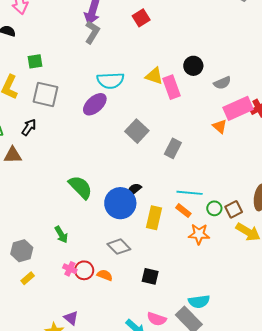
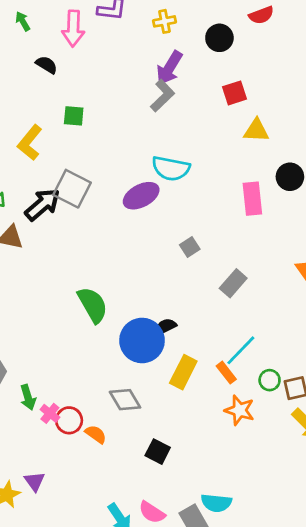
yellow triangle: (154, 76) -> (256, 130), moved, turned -30
gray square: (46, 94) -> (72, 189), moved
black arrow: (29, 127) -> (42, 205), size x1.5
gray square: (137, 131) -> (190, 247), size x0.6
cyan line: (190, 193) -> (241, 350), turned -65
green arrow: (61, 235) -> (28, 397), moved

